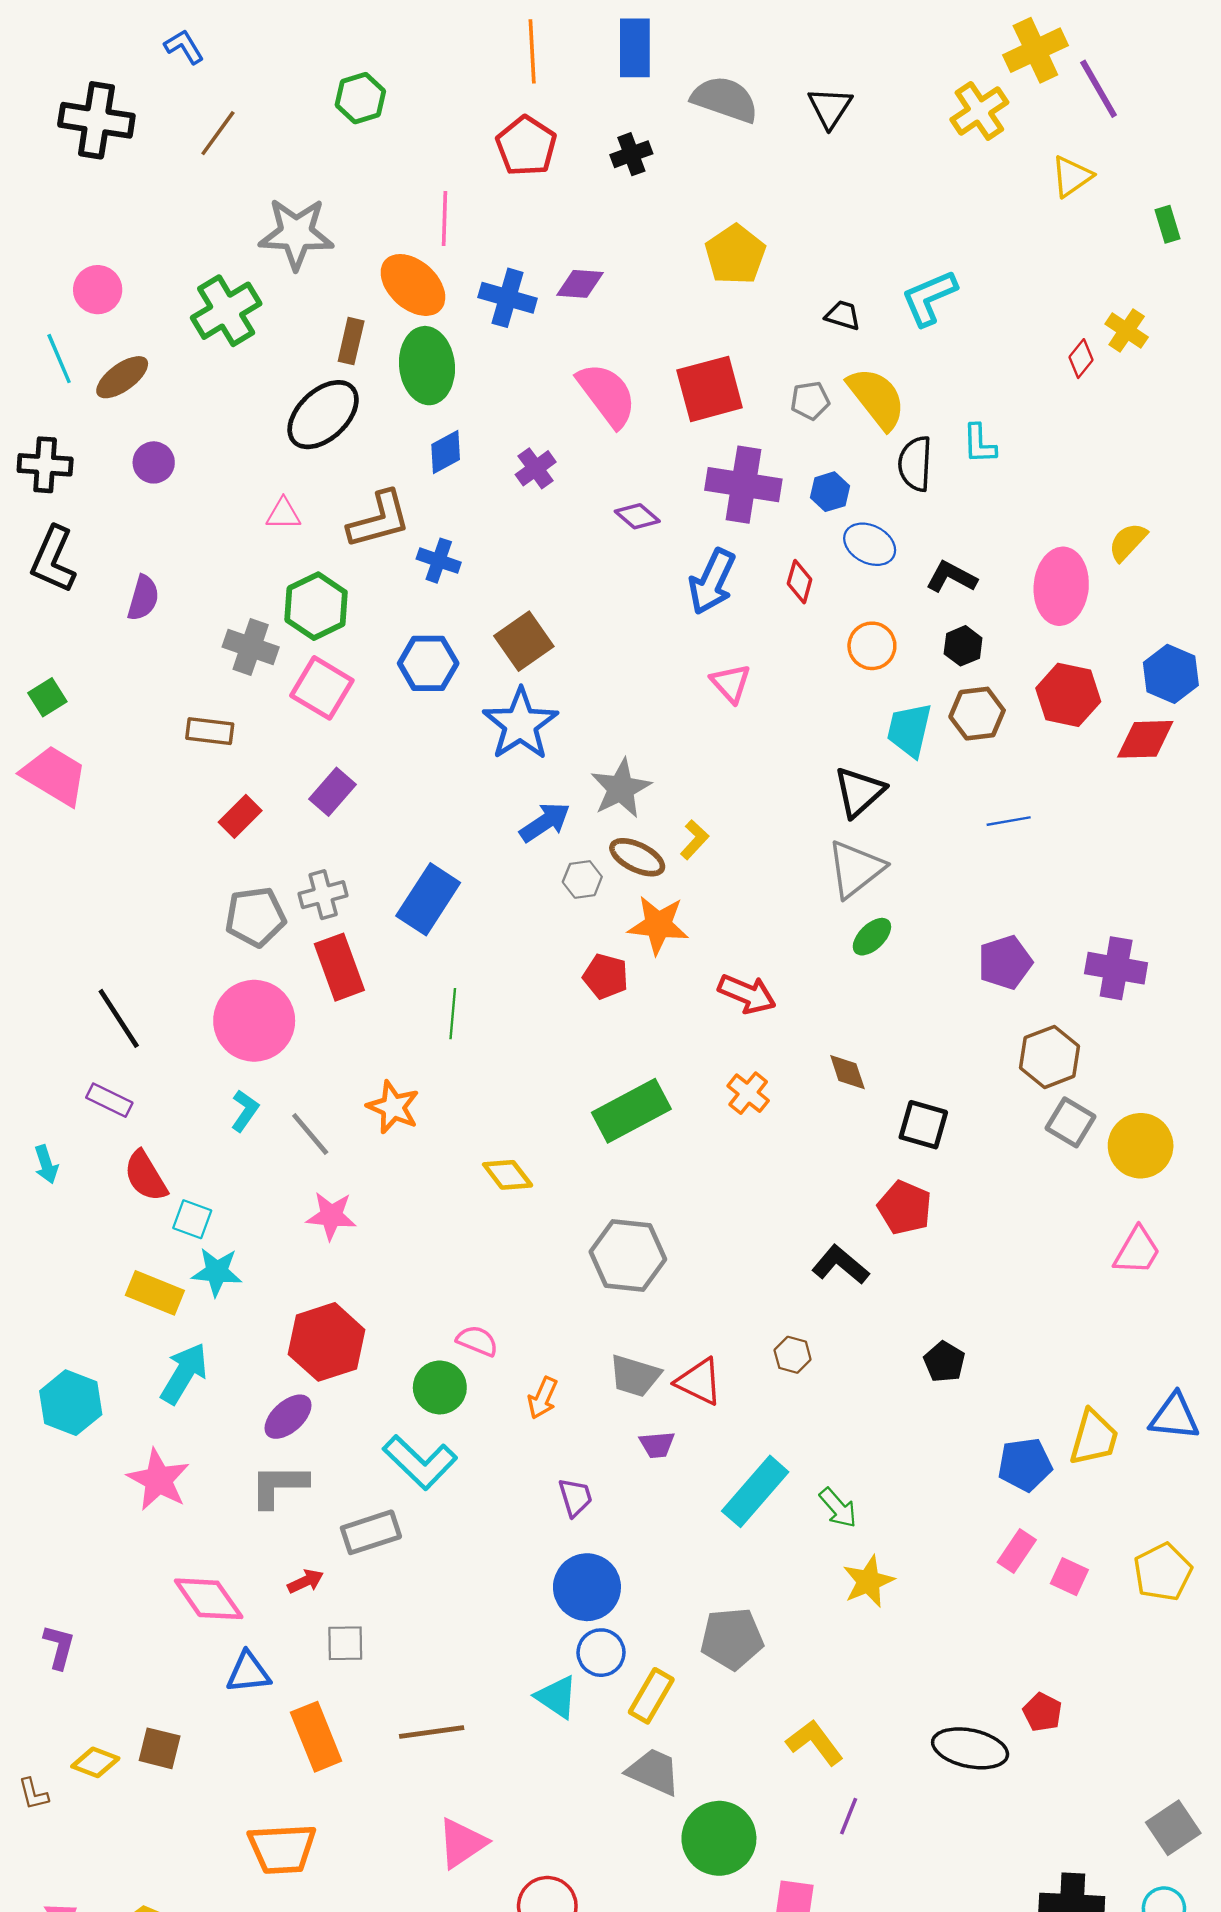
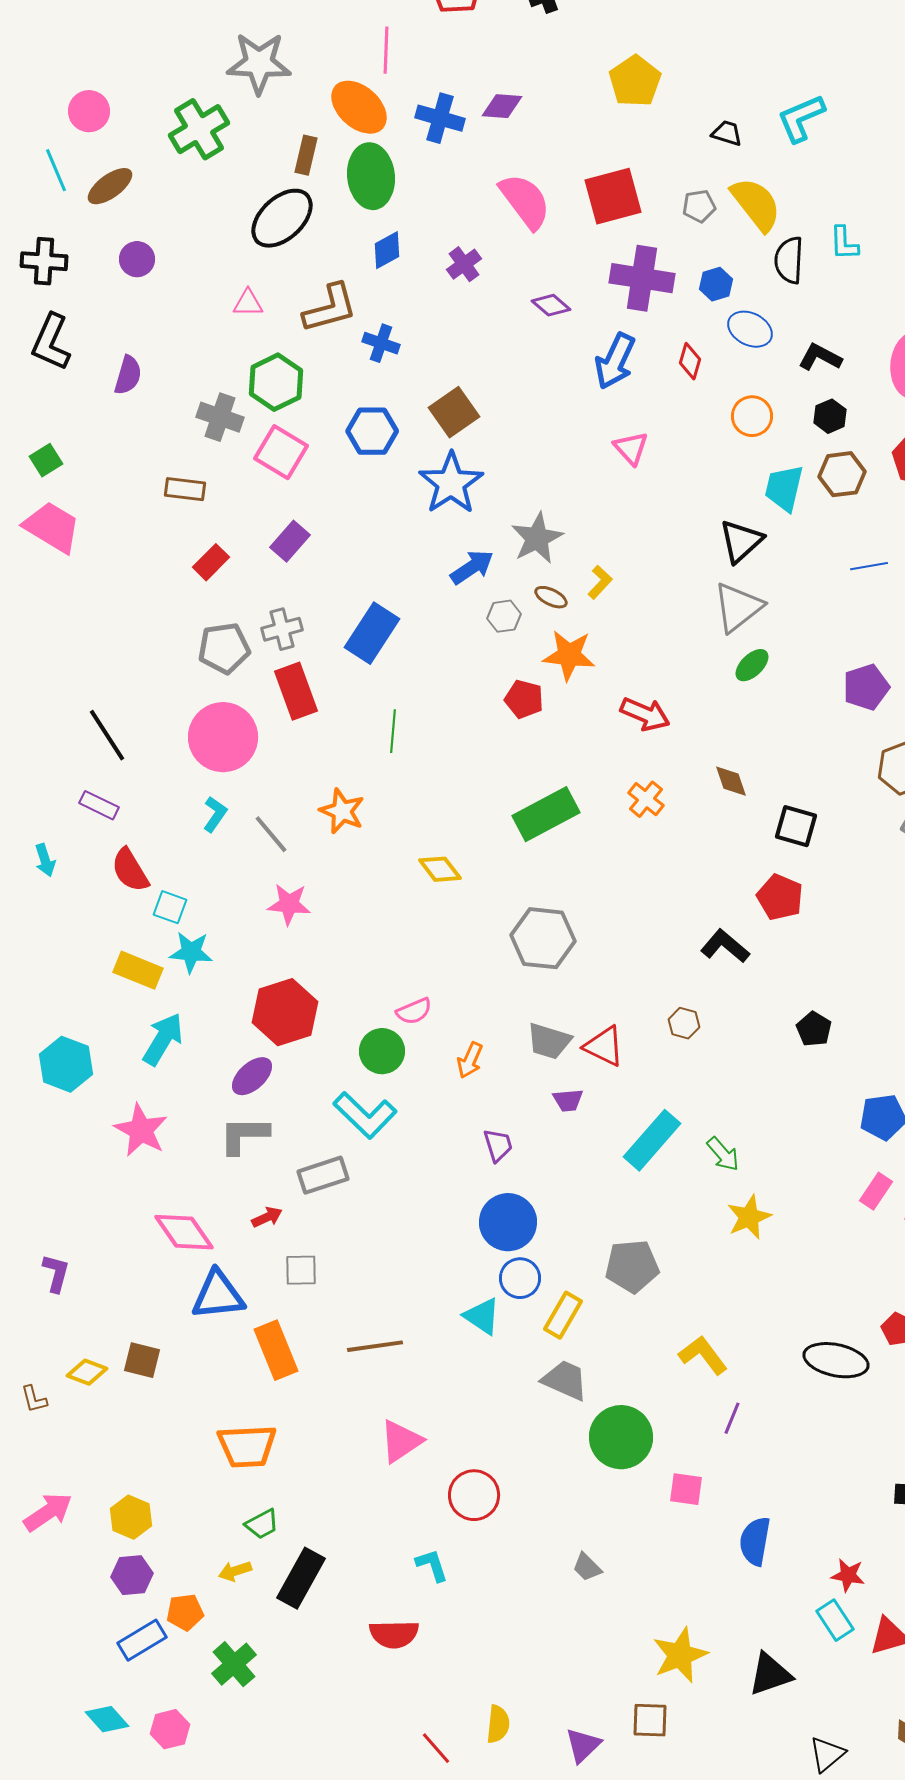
brown ellipse: (637, 857) -> (551, 597), size x0.7
pink semicircle: (477, 1341) -> (414, 1011), turned 135
blue triangle: (248, 1672) -> (218, 1295), size x1.4

